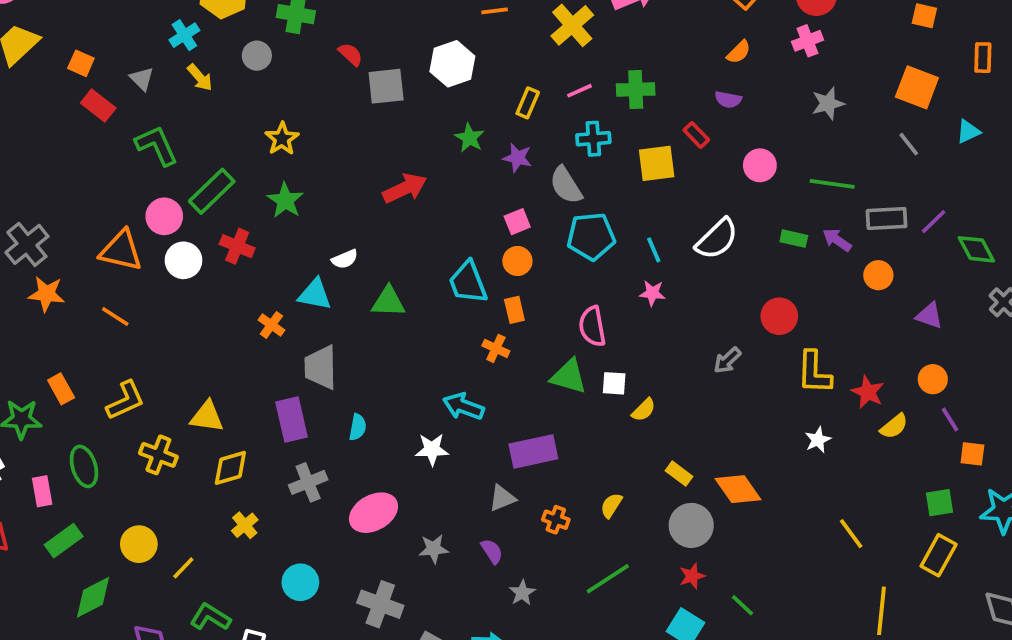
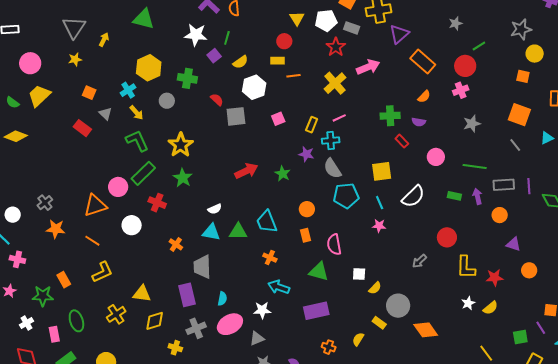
orange square: (81, 63) -> (89, 93), moved
white hexagon: (452, 64) -> (254, 87), moved
green cross: (636, 90) -> (390, 116), moved
green star: (470, 138) -> (283, 174), moved
yellow star: (282, 139) -> (181, 145), size x1.4
cyan cross: (593, 139) -> (331, 141), moved
green L-shape: (157, 145) -> (137, 141), moved
yellow square: (657, 163) -> (382, 171), moved
pink square: (517, 222) -> (278, 119), moved
purple line: (934, 222) -> (529, 186), turned -49
purple arrow: (837, 240) -> (477, 196), turned 42
gray cross: (27, 244) -> (45, 203), size x0.7
orange triangle: (121, 251) -> (95, 205), turned -30
white circle: (183, 260) -> (132, 225), moved
cyan trapezoid: (468, 282) -> (267, 222), moved
cyan triangle: (315, 294) -> (211, 232), moved
purple triangle: (929, 316) -> (513, 244), moved
pink semicircle: (592, 326) -> (334, 245), moved
orange cross: (496, 348) -> (270, 258), moved
green triangle: (569, 376) -> (319, 272), moved
red star: (868, 392) -> (495, 277), turned -30
yellow L-shape: (125, 400) -> (102, 272), moved
purple line: (950, 420) -> (541, 328), moved
yellow semicircle: (894, 426) -> (490, 308), moved
yellow cross: (158, 455) -> (116, 314), turned 36
yellow rectangle: (679, 474) -> (379, 323), moved
gray triangle: (502, 498) -> (257, 339), moved
green square: (939, 503) -> (520, 337), moved
pink ellipse: (373, 513) -> (230, 324), moved
yellow cross: (245, 525) -> (175, 348), moved, turned -32
gray circle: (691, 525) -> (398, 306), moved

